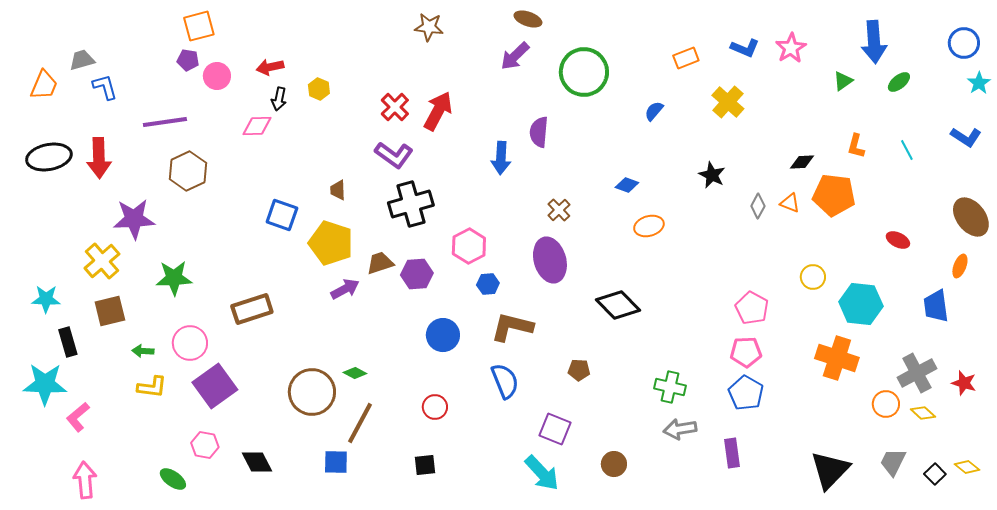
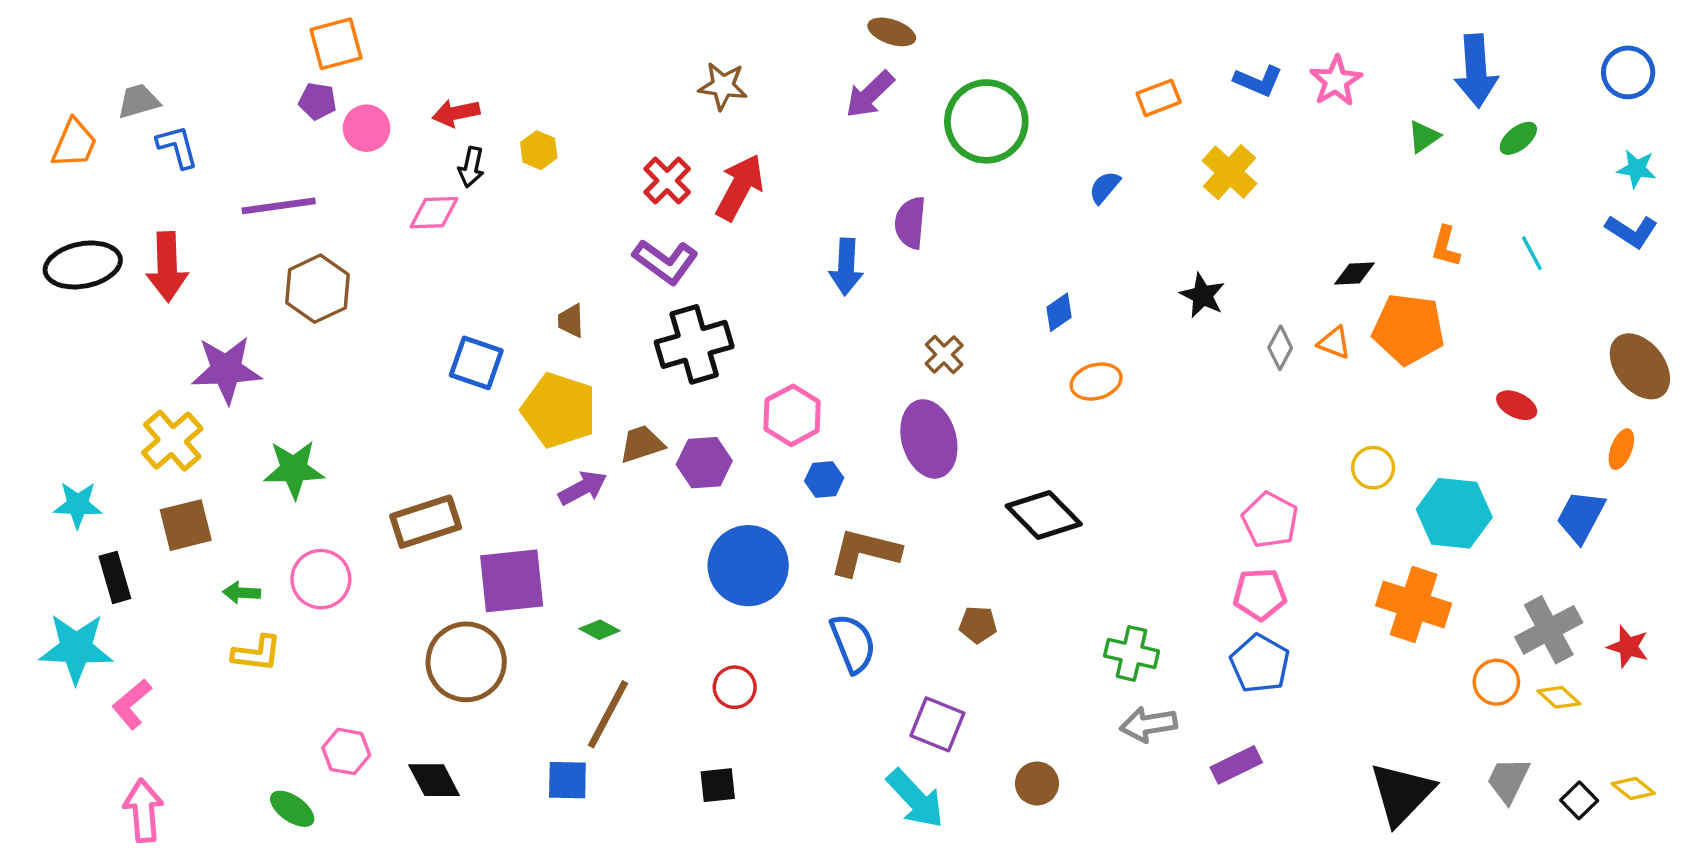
brown star: (429, 27) -> (723, 86), moved
cyan star: (979, 83) -> (1637, 169), moved, turned -30
blue diamond: (627, 185) -> (1059, 312), turned -55
blue trapezoid: (936, 306) -> (1581, 517), turned 36
blue circle: (443, 335) -> (748, 566), size x1.4
purple square: (215, 386) -> (512, 581), moved, turned 30
brown circle: (312, 392) -> (466, 662), moved
purple rectangle: (732, 453) -> (1236, 765), turned 72

